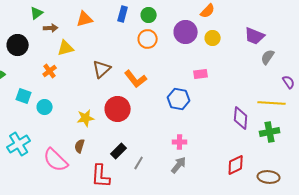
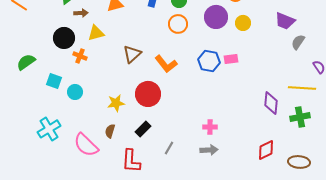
black circle: (18, 45) -> (64, 38), moved
orange cross: (50, 71) -> (80, 56), turned -32
blue hexagon: (179, 99) -> (209, 61), moved
black rectangle: (119, 151) -> (143, 129), moved
gray arrow: (179, 165) -> (209, 150), turned 48

